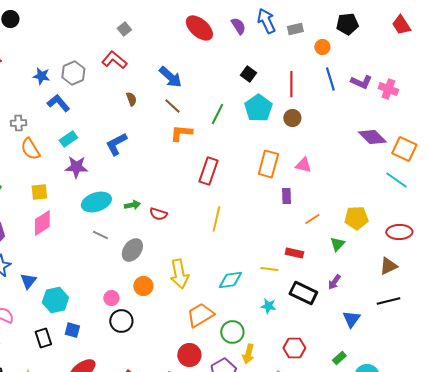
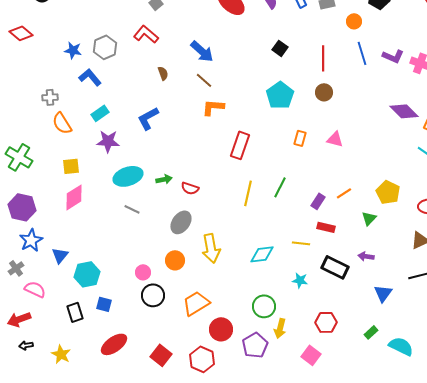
cyan pentagon: (258, 108) -> (280, 95), moved
green line: (217, 114) -> (280, 187), moved
orange rectangle: (268, 164) -> (300, 138), size x0.6
purple rectangle: (286, 196) -> (318, 201), moved, turned 35
yellow pentagon: (356, 218) -> (388, 192), turned 30
gray ellipse: (132, 250) -> (181, 222), moved
purple arrow: (334, 282) -> (366, 256), turned 63
orange trapezoid: (200, 315) -> (196, 303), moved

